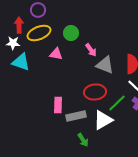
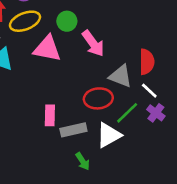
pink arrow: (91, 50) -> (93, 43), size x1.5
pink triangle: (56, 54) -> (47, 49), size x1.6
gray triangle: (105, 65) -> (121, 76), moved

